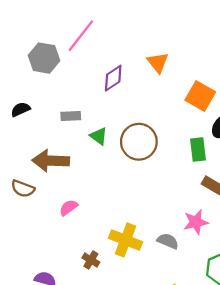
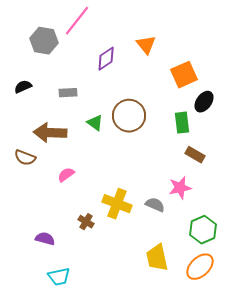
orange square: (200, 96) -> (184, 75), turned 36
green triangle: (99, 136) -> (95, 123), moved

